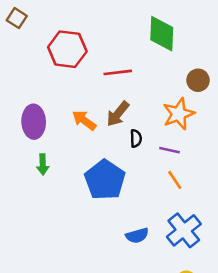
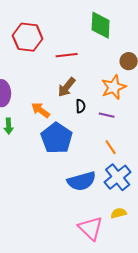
orange arrow: (84, 120) -> (41, 110), moved
orange line: (175, 180) -> (111, 147), moved
blue semicircle: (137, 236) -> (82, 181), size x1.6

